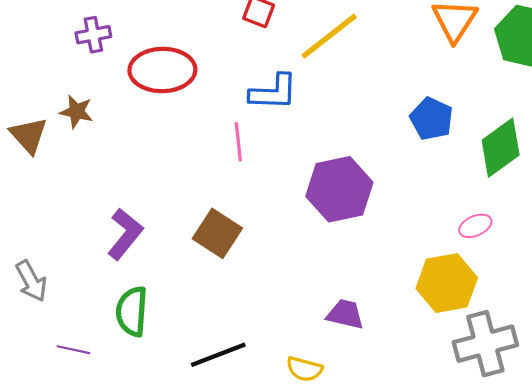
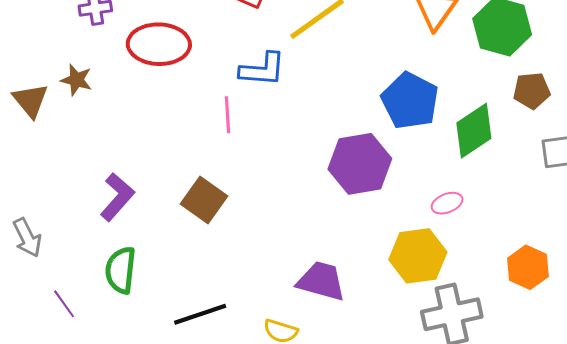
blue pentagon: (431, 119) -> (410, 101), size x1.4
purple hexagon: (339, 189) -> (360, 164), moved
purple trapezoid: (345, 314) -> (321, 281), size x1.4
purple line: (73, 350) -> (64, 304), turned 40

